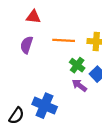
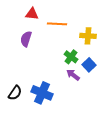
orange line: (64, 40) -> (57, 24), moved
black semicircle: (16, 116) -> (15, 93), moved

